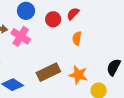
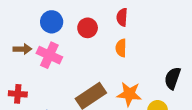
red semicircle: (73, 14) -> (122, 17), moved, turned -32

